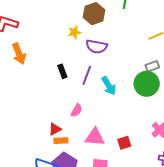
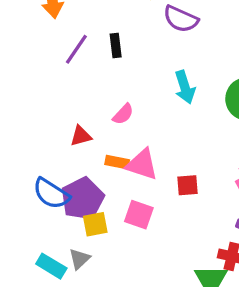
purple line: (87, 75) -> (76, 49), moved
orange rectangle: (61, 141) -> (117, 162), moved

